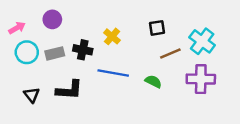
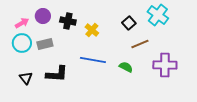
pink arrow: (17, 28) -> (22, 23), moved
black square: (157, 28) -> (129, 23), turned -32
cyan cross: (202, 41) -> (158, 15), moved
black cross: (83, 50) -> (68, 21), moved

